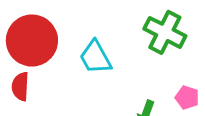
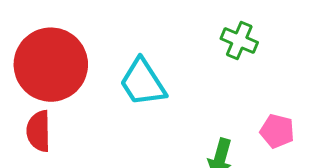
green cross: (165, 32) -> (239, 40), size x0.6

